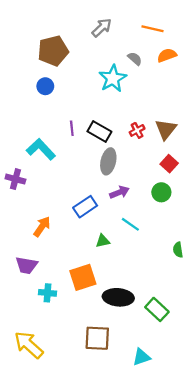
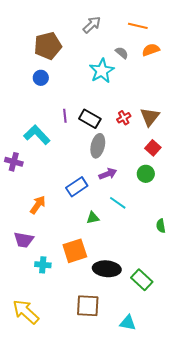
cyan triangle: (141, 357) -> (128, 323), turned 30

